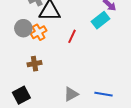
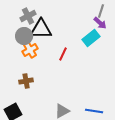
gray circle: (23, 28) -> (24, 36), moved

